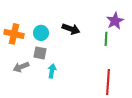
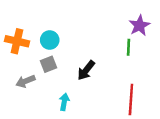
black arrow: (71, 29) -> (86, 70), moved, turned 108
gray square: (40, 53) -> (48, 64), turned -32
cyan arrow: (52, 71) -> (64, 102), moved

